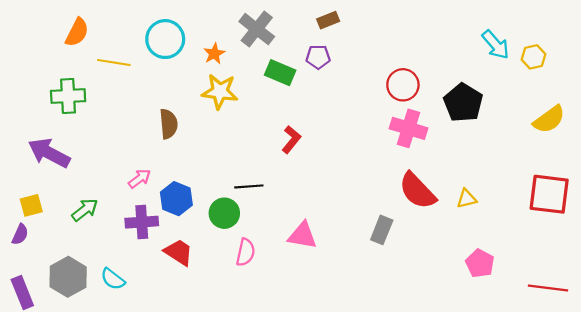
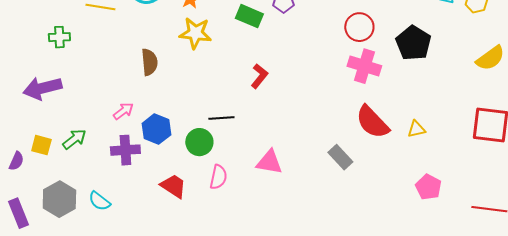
green cross: (68, 96) -> (59, 37), size x0.7
purple arrow: (49, 153) -> (42, 88), turned -42
yellow square: (31, 205) -> (41, 145), moved, turned 30
gray rectangle: (382, 230) -> (340, 157), turned -65
red trapezoid: (179, 252) -> (173, 186), moved

